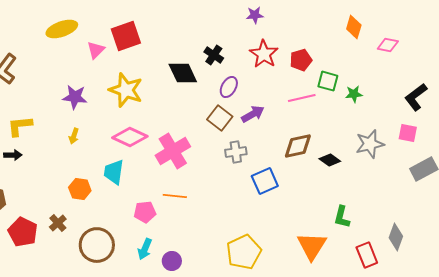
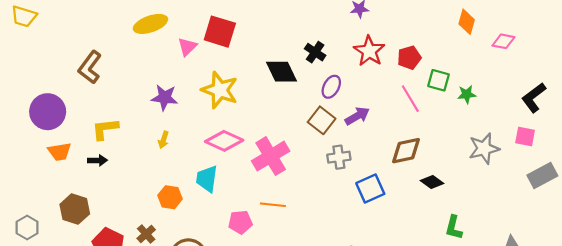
red square: (126, 36) -> (220, 32), turned 36
pink line: (302, 98) -> (410, 99), turned 72
black diamond: (330, 160) -> (432, 182), moved

